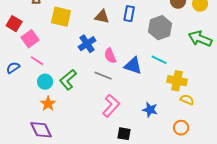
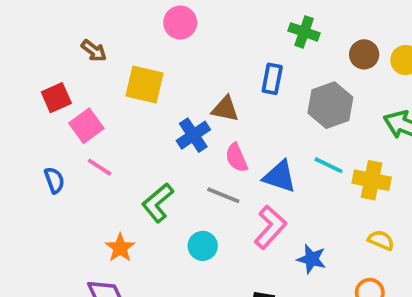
brown triangle: (102, 17) -> (225, 109), moved
red square: (14, 24) -> (56, 98), turned 35
blue semicircle: (13, 68) -> (54, 180), turned 104
yellow cross: (177, 81) -> (372, 180), moved
cyan circle: (45, 82) -> (203, 246), moved
pink L-shape: (111, 106) -> (270, 227), moved

